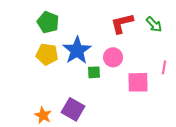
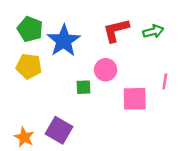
green arrow: (154, 24) -> (153, 31), turned -60
blue star: (77, 50) -> (64, 41), moved

